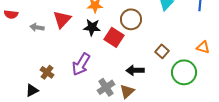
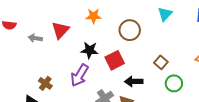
black star: (92, 27) -> (90, 50), moved
red square: (114, 37) -> (115, 60), moved, turned 30
green circle: (184, 72) -> (174, 83), moved, size x0.7

